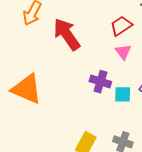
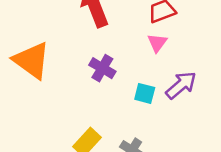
purple cross: (100, 82) -> (102, 68), moved

